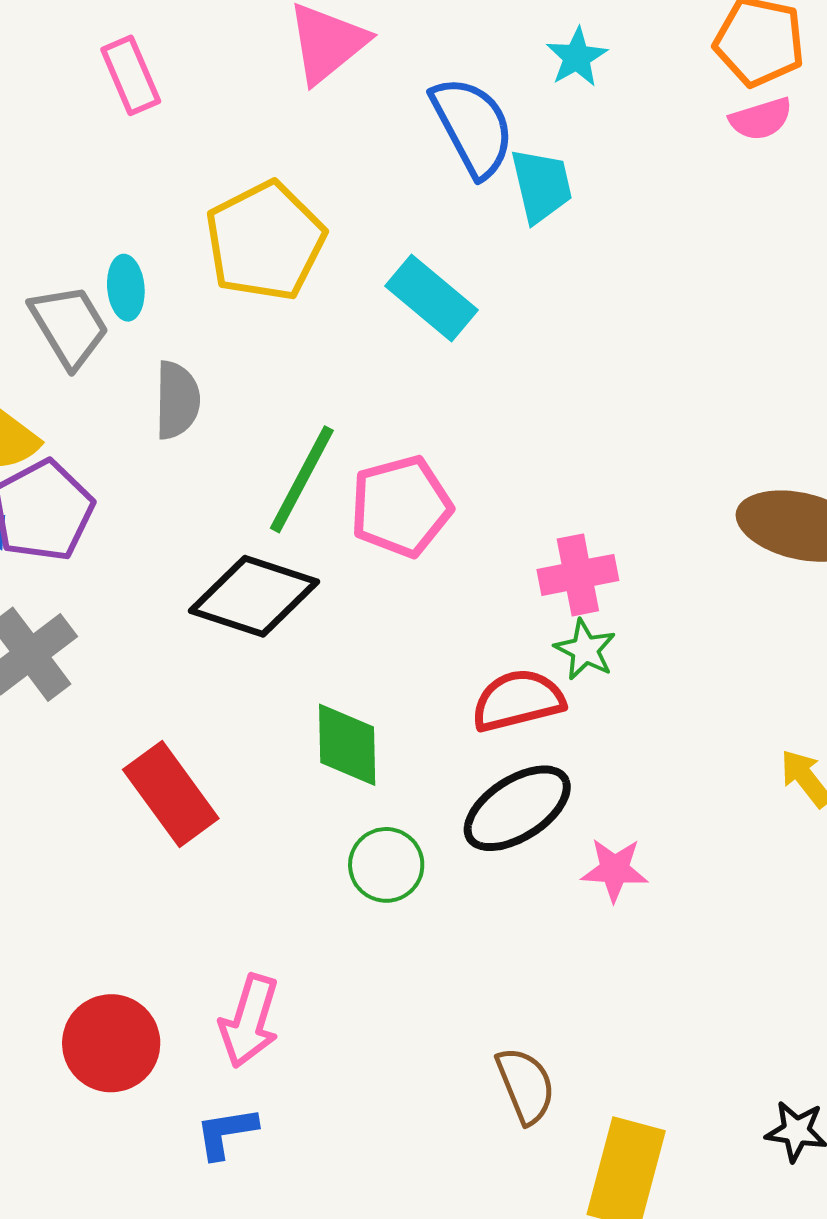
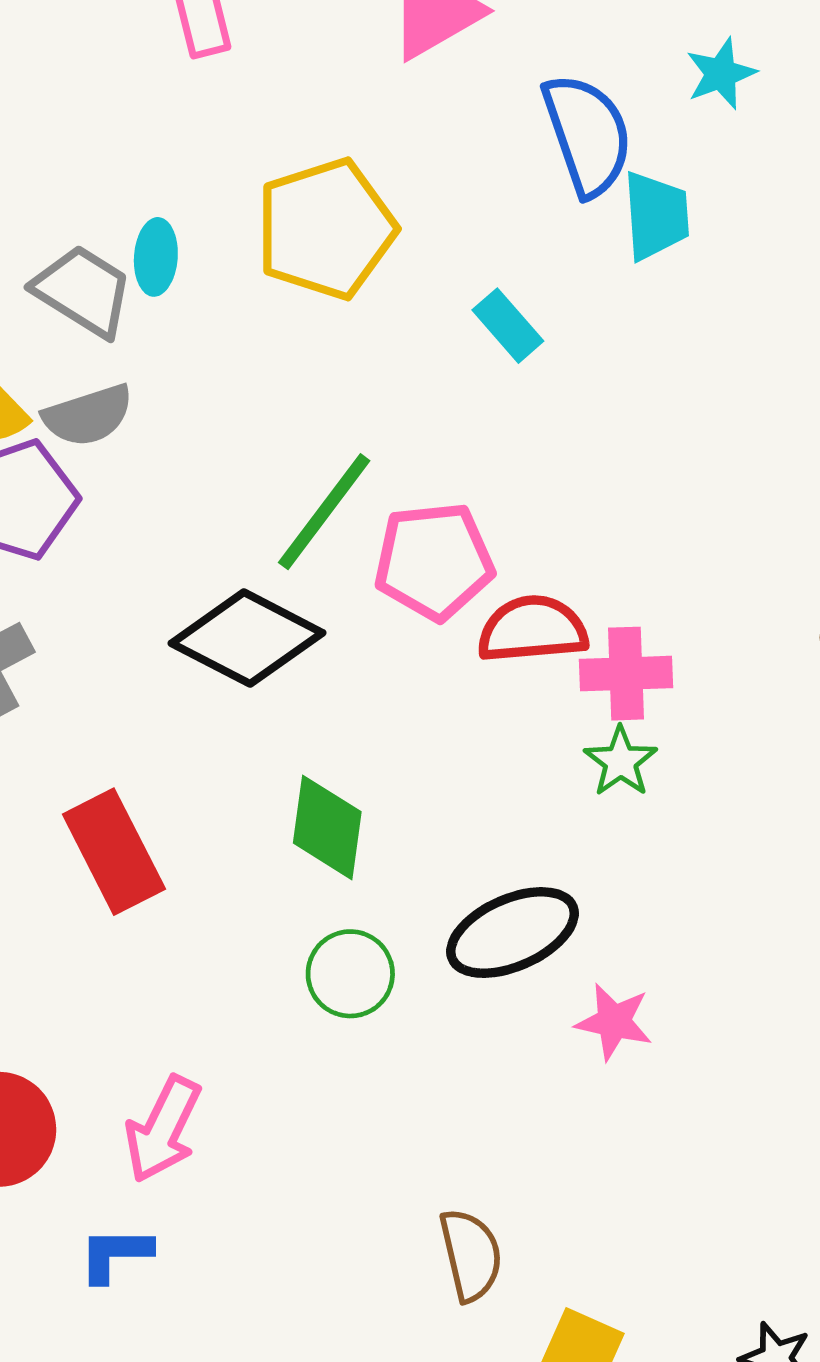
cyan rectangle: (431, 298) -> (508, 326), size x0.7
gray trapezoid: (69, 326) -> (83, 291), turned -36
gray semicircle: (177, 400) -> (88, 415), moved, turned 62
red semicircle: (518, 700) -> (532, 629), moved

